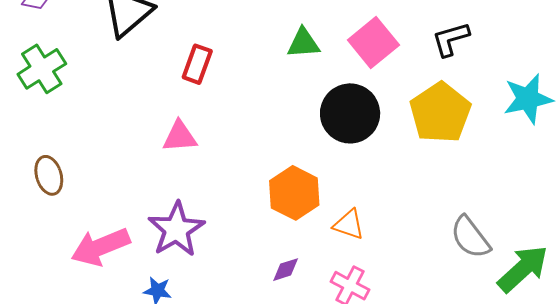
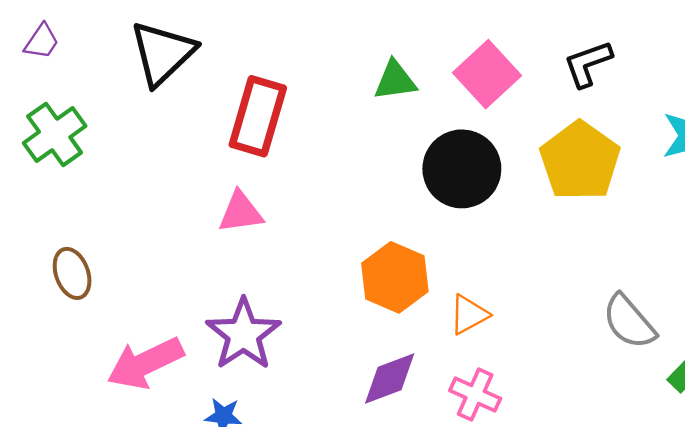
red rectangle: (197, 64) -> (258, 116), size x1.5
orange triangle: (349, 225) -> (469, 314), turned -44
purple diamond: (286, 270) -> (390, 378), size x1.6

